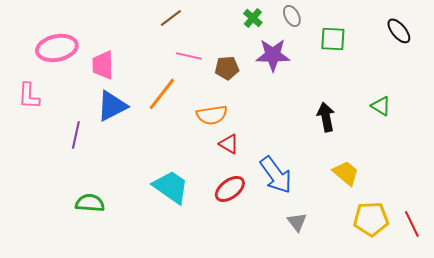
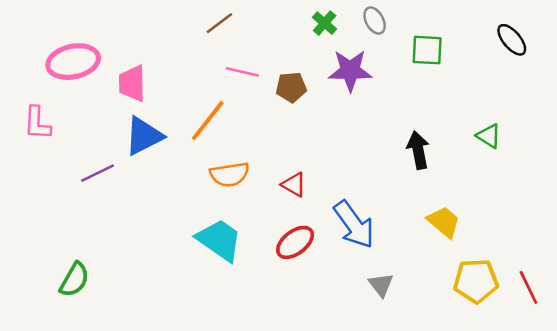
orange semicircle: (212, 115) -> (230, 174), moved
purple line: (76, 135) -> (97, 173), turned 52
green semicircle: (90, 203) -> (74, 280), moved, turned 116

